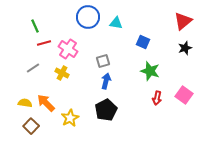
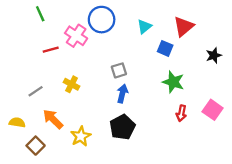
red triangle: (183, 21) -> (184, 26), moved
cyan triangle: (116, 23) -> (144, 26), moved, turned -48
green line: (35, 26) -> (40, 14), moved
pink cross: (68, 49) -> (76, 36), moved
gray line: (33, 68) -> (36, 91), moved
yellow semicircle: (25, 103) -> (17, 122), moved

